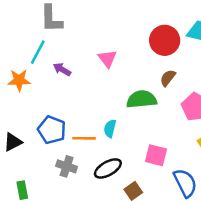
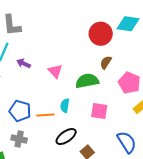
pink triangle: (107, 59) -> (55, 71), moved
pink square: (156, 155) -> (99, 111), moved
gray cross: (67, 166) -> (19, 139), moved

